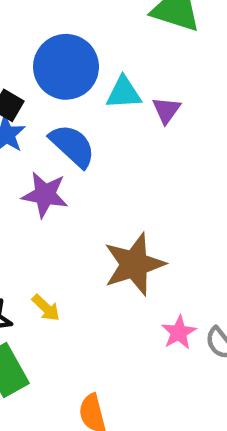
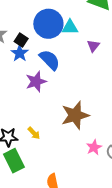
cyan triangle: (124, 93) -> (70, 27), moved
purple star: (45, 195) -> (36, 82), turned -30

